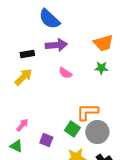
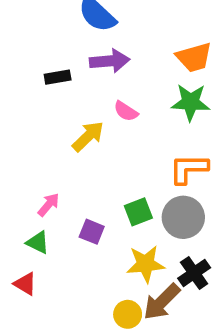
green star: (101, 68) -> (190, 102), size x1.5
yellow arrow: (23, 77) -> (88, 136), moved
orange L-shape: (87, 112) -> (189, 169), moved
green square: (72, 129) -> (138, 212), turned 35

